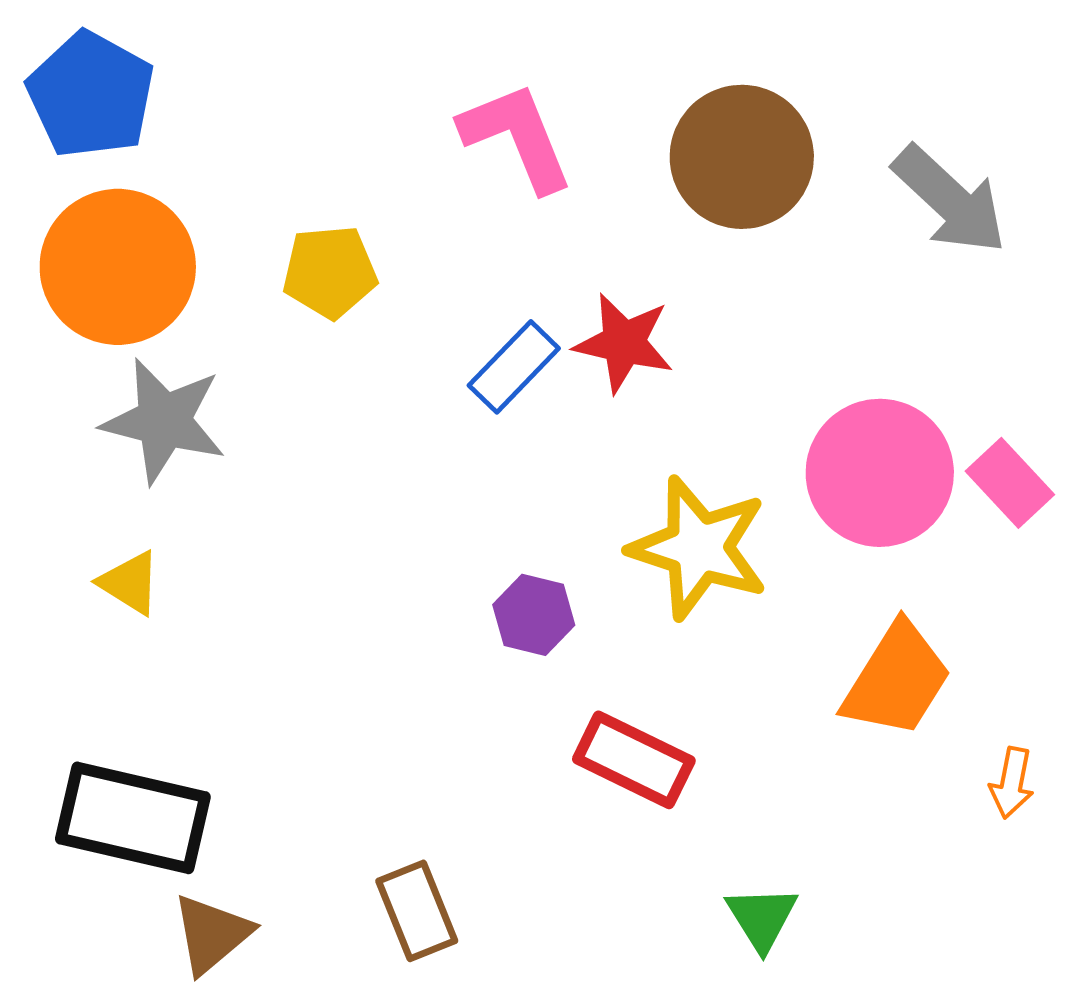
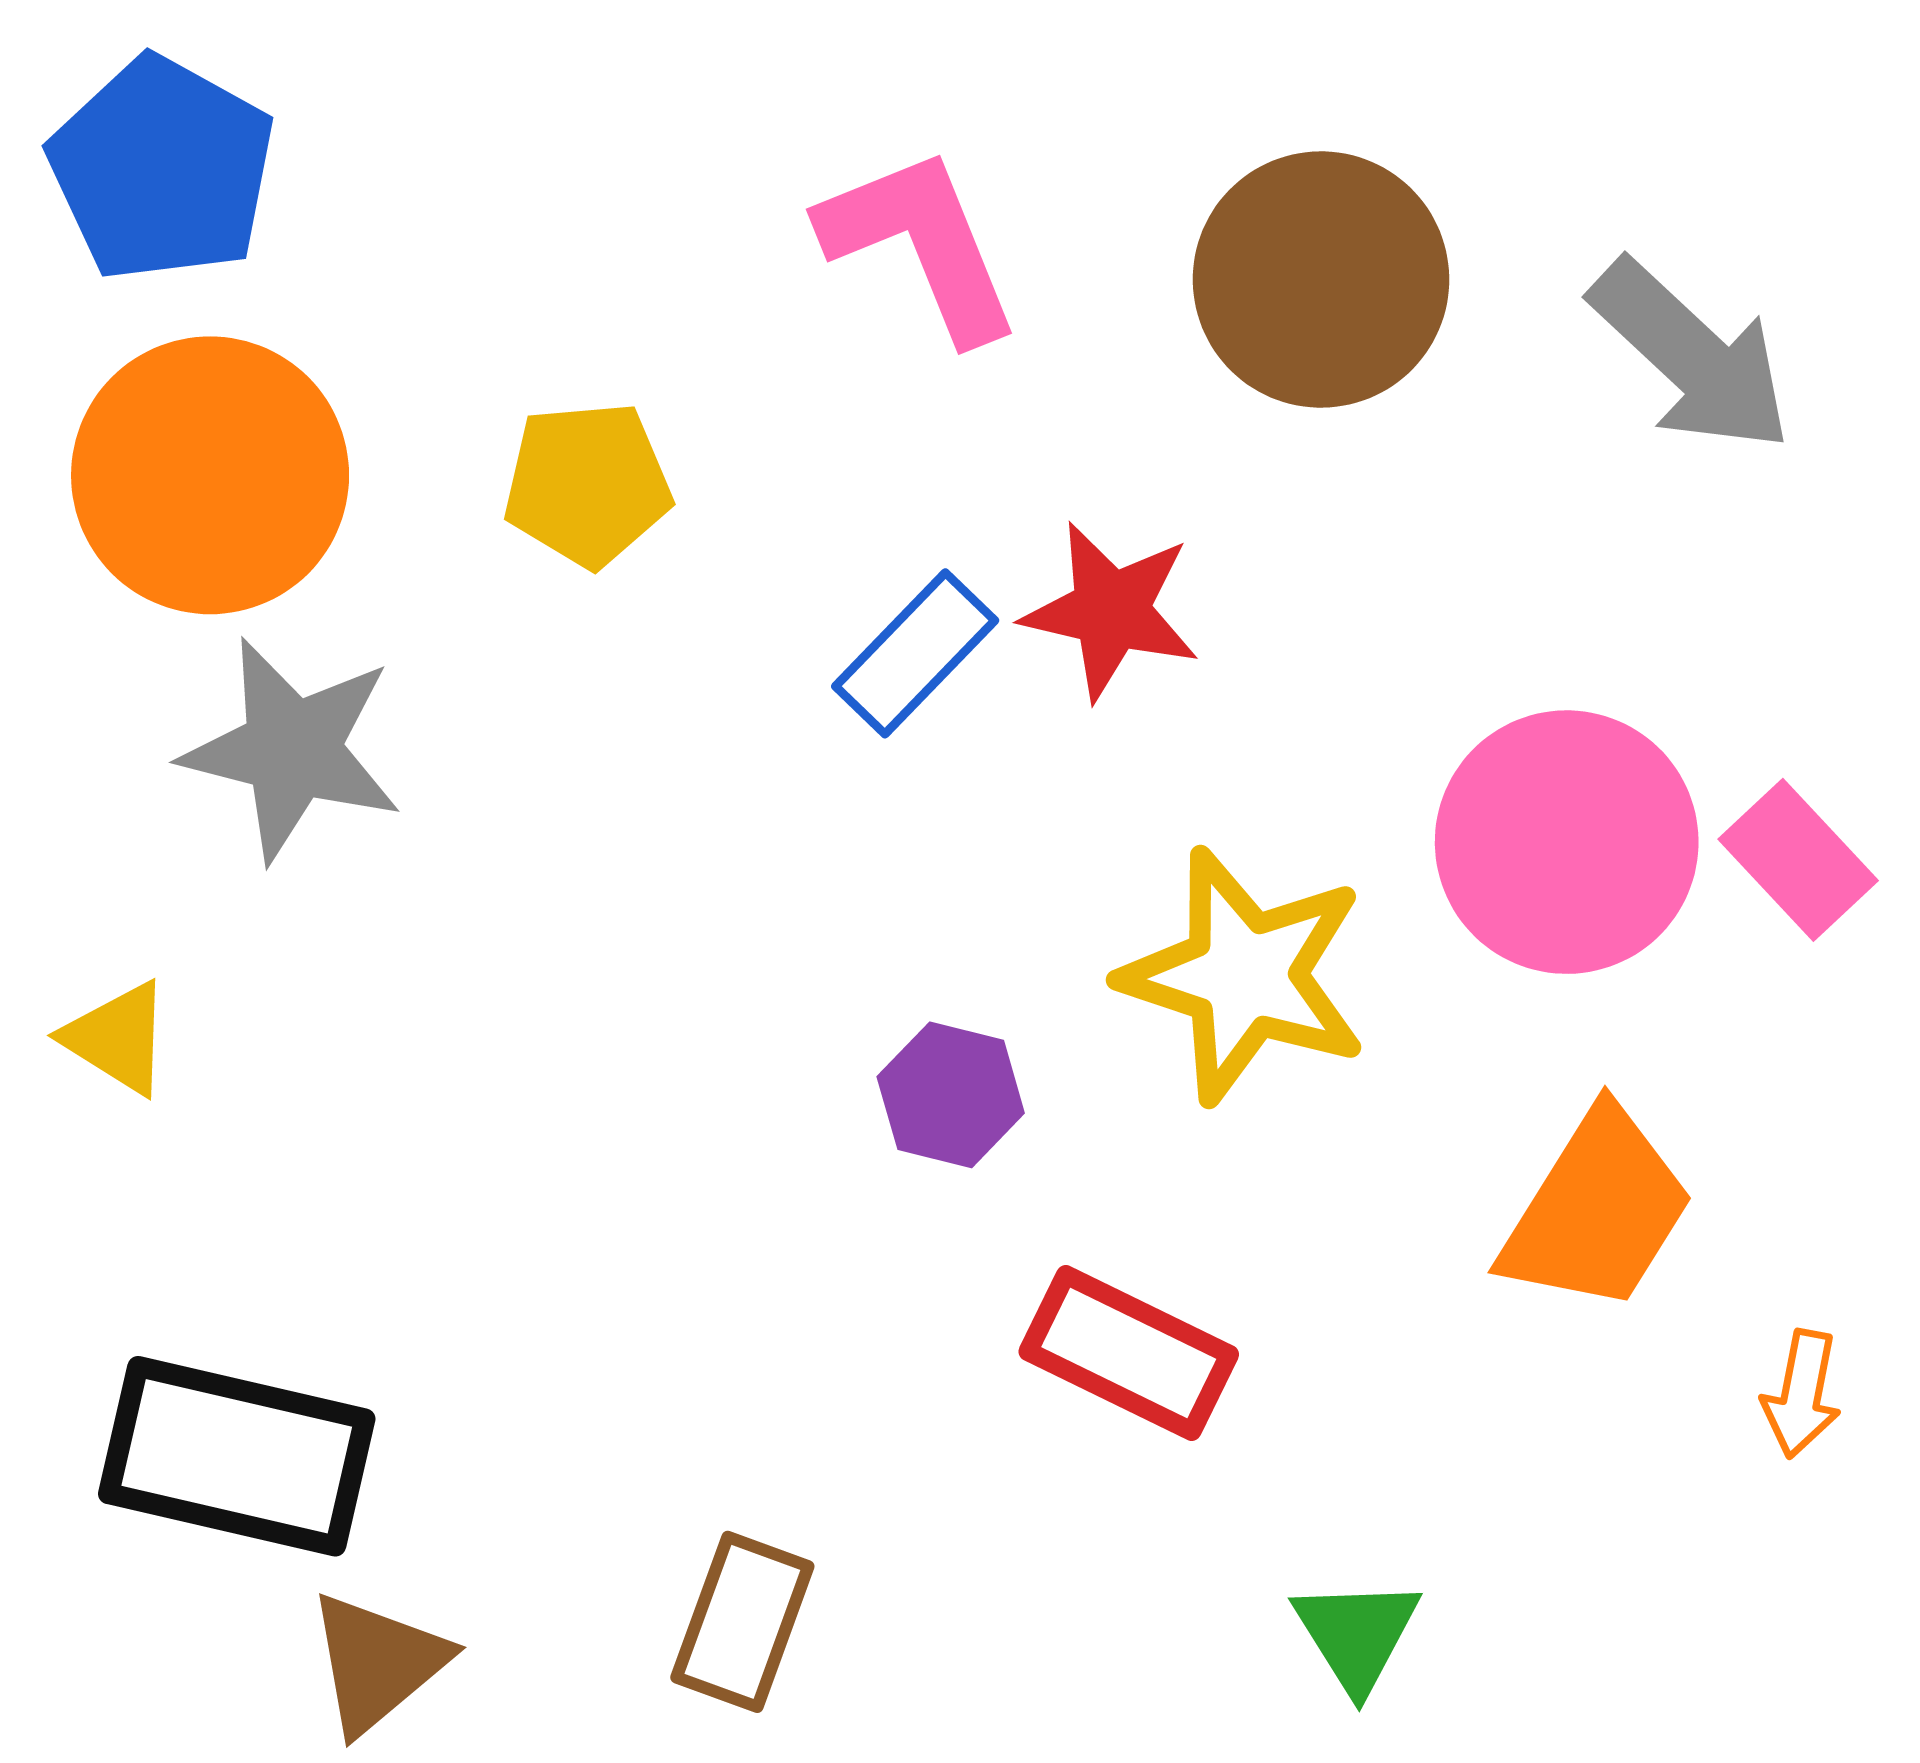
yellow triangle: (130, 583) -> (118, 1038), moved
brown rectangle: (417, 911) -> (742, 1622), turned 42

